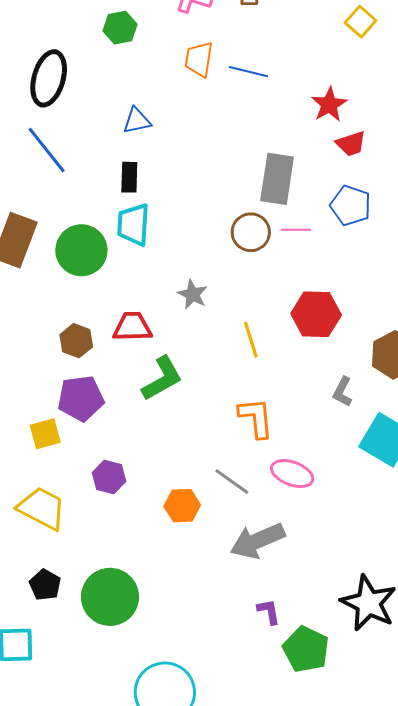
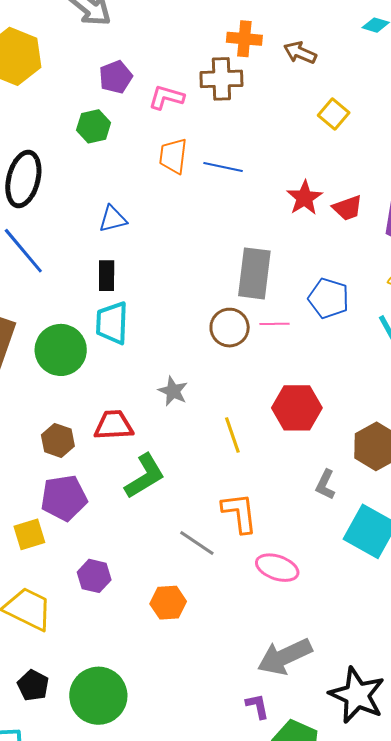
red trapezoid: (351, 144) -> (348, 208), moved
gray line: (232, 482) -> (197, 543), moved
gray arrow: (257, 541) -> (285, 657), moved

